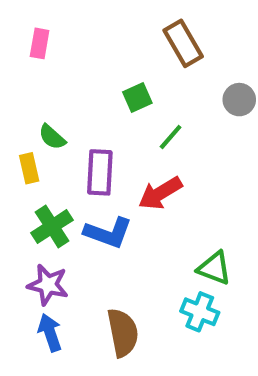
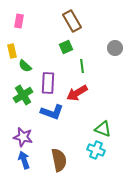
brown rectangle: (183, 43) -> (72, 21), moved
green line: (171, 137) -> (82, 66), turned -48
yellow rectangle: (29, 168) -> (12, 51), moved
green cross: (52, 226) -> (23, 95), moved

